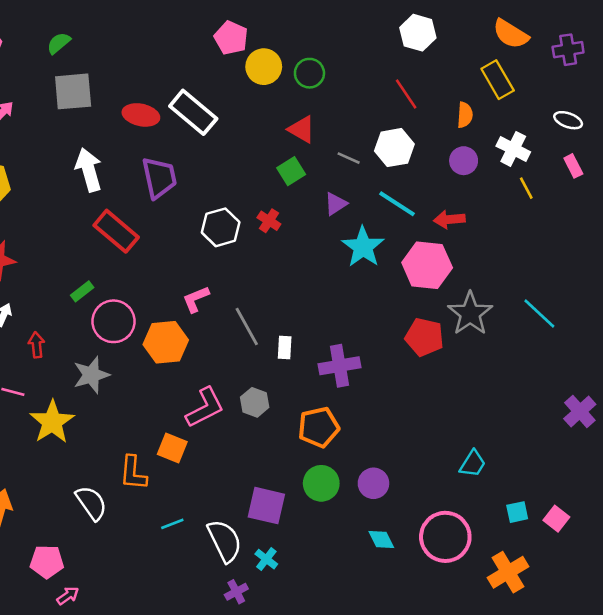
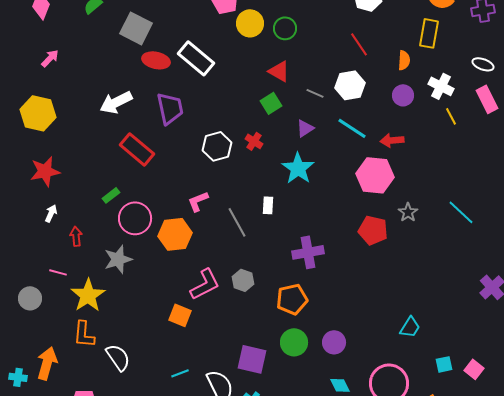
yellow rectangle: (498, 80) -> (429, 33), turned 40
gray square: (73, 91) -> (136, 28), moved, turned 32
pink rectangle: (573, 166) -> (487, 99), size x1.5
white arrow: (89, 170) -> (116, 102), turned -100
cyan star: (363, 247) -> (298, 168), moved
gray star: (470, 314) -> (408, 212), size x0.6
white rectangle: (285, 347) -> (268, 205), moved
orange L-shape: (133, 473) -> (84, 334), moved

